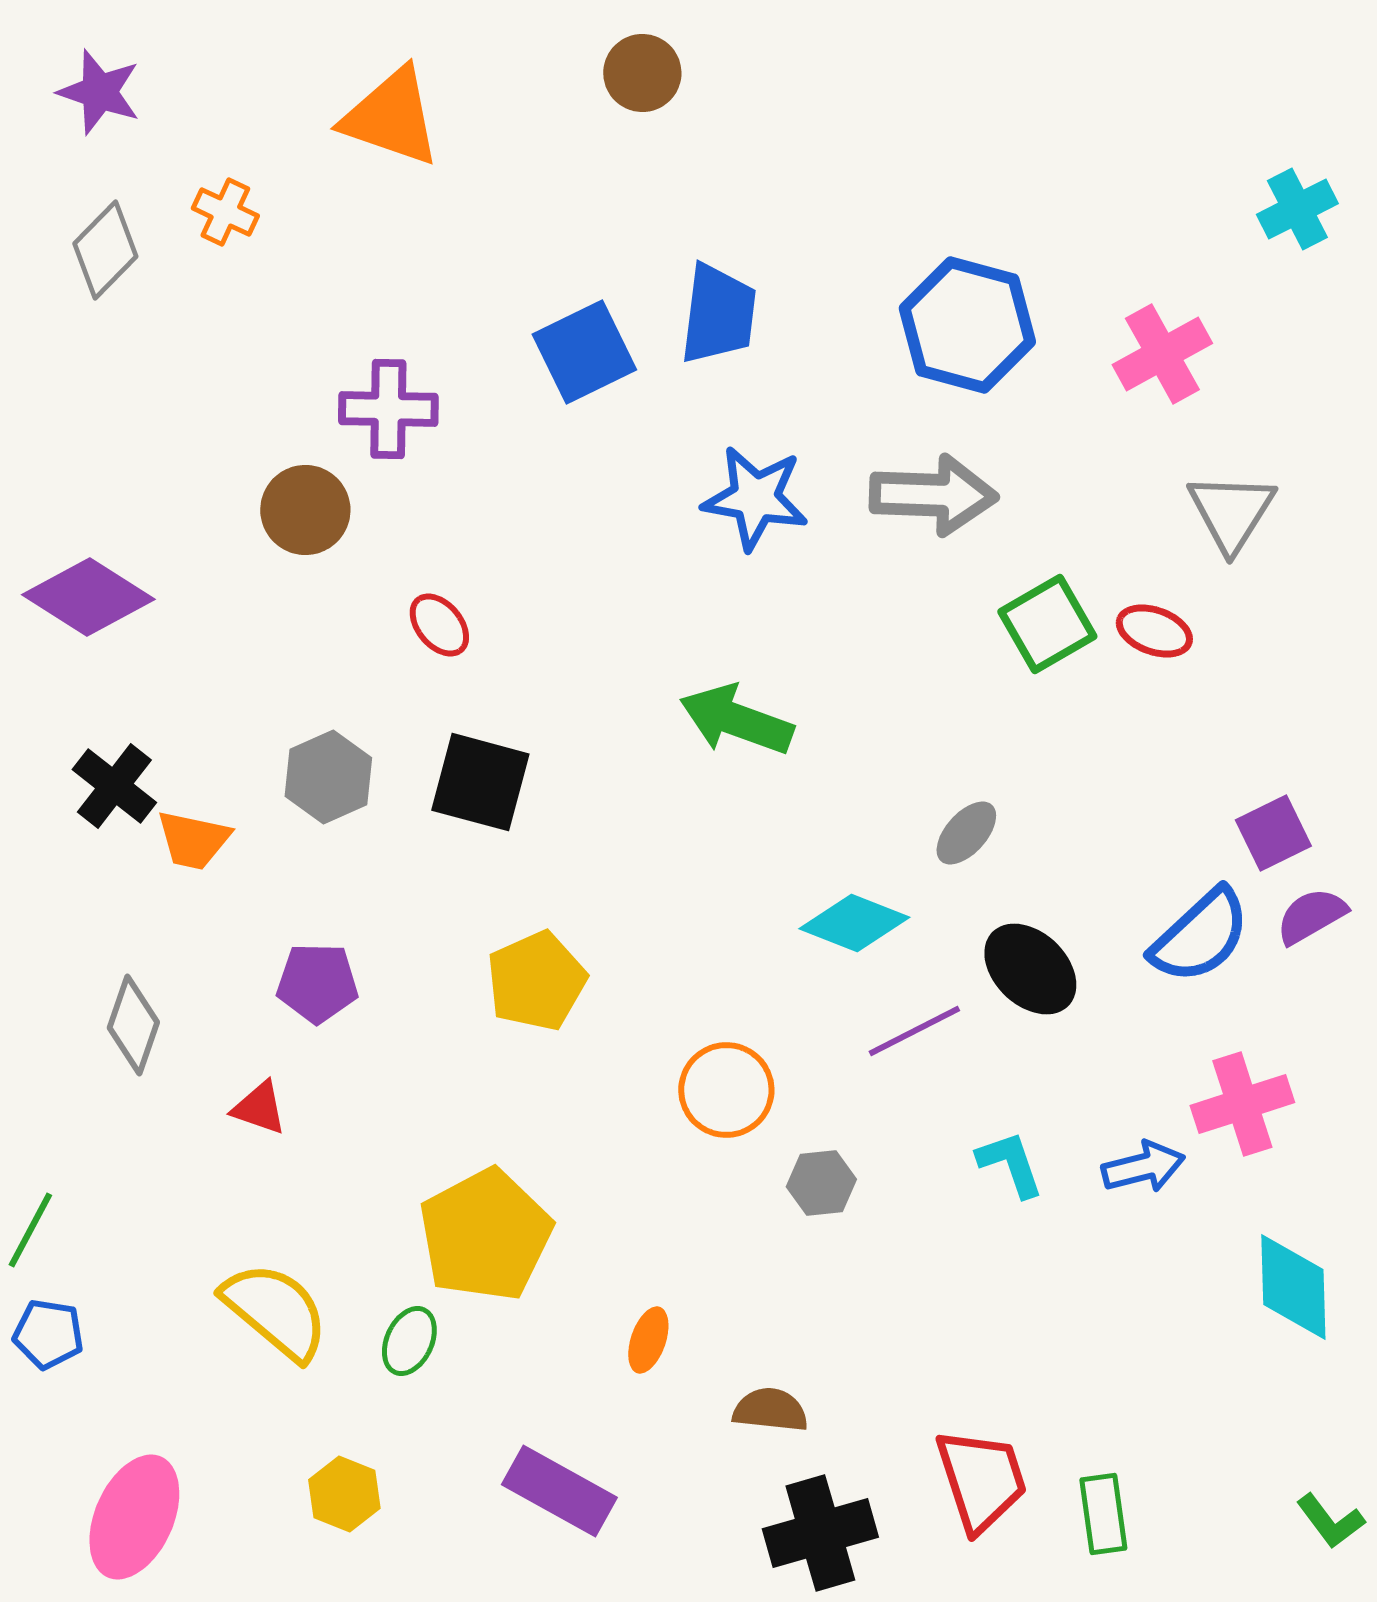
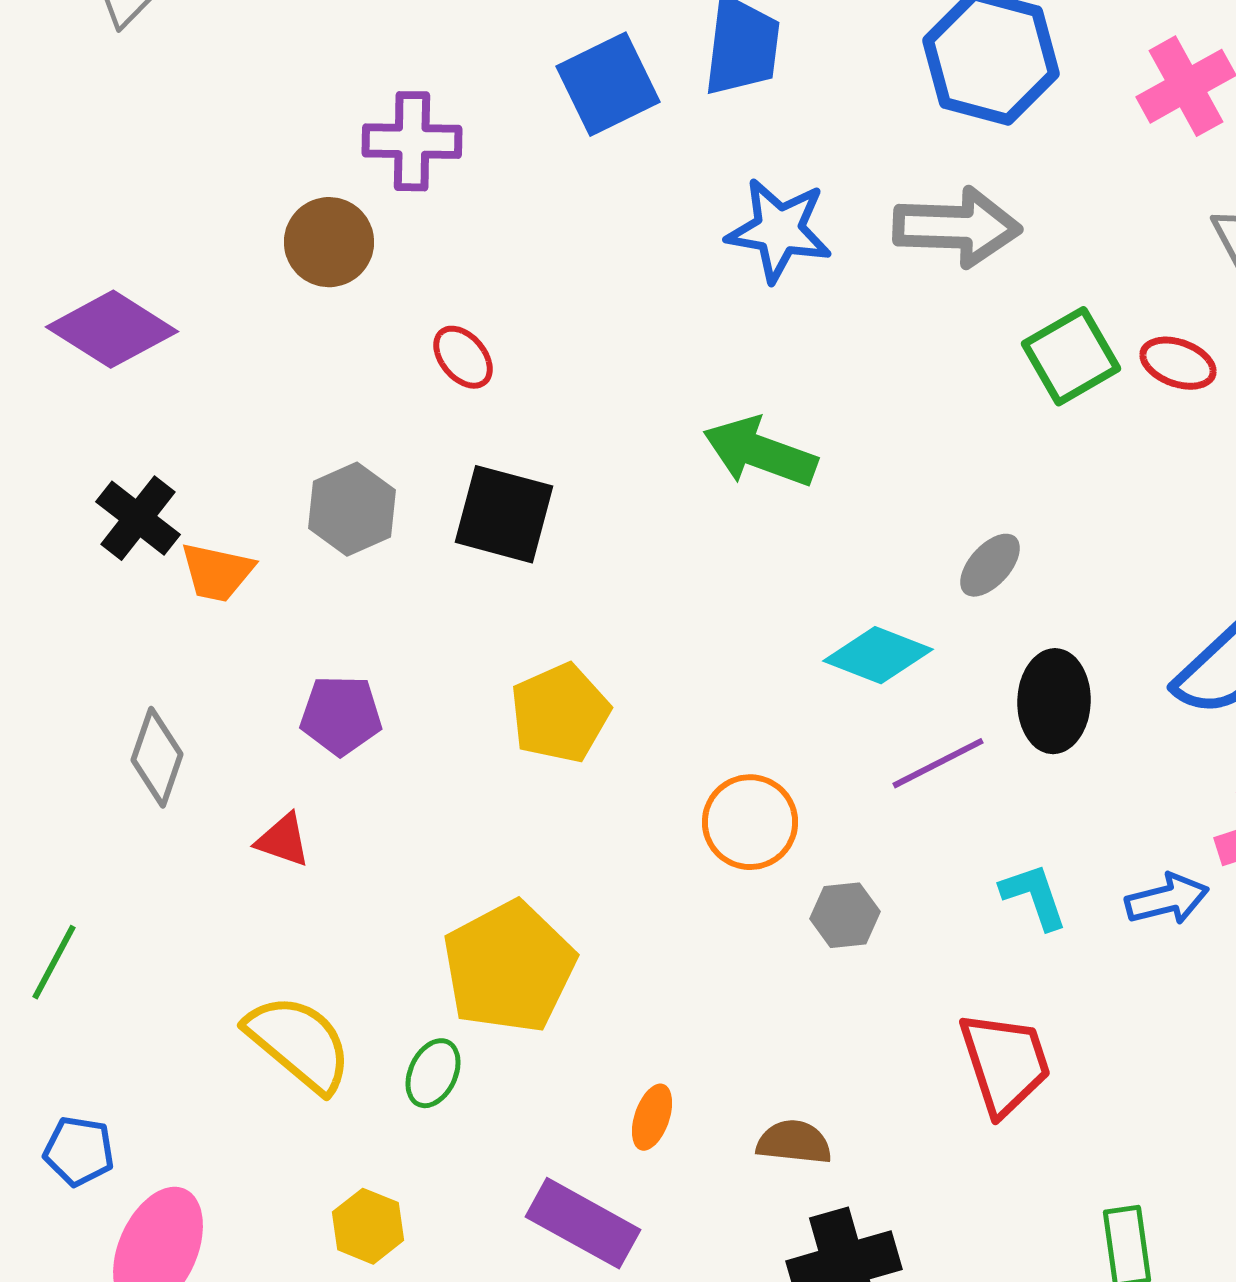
black ellipse: (1030, 969) -> (1054, 701), turned 48
blue pentagon: (48, 1334) -> (79, 1151), moved
orange ellipse: (648, 1340) -> (652, 1117), moved
red trapezoid: (981, 1480) -> (1005, 1063), moved

